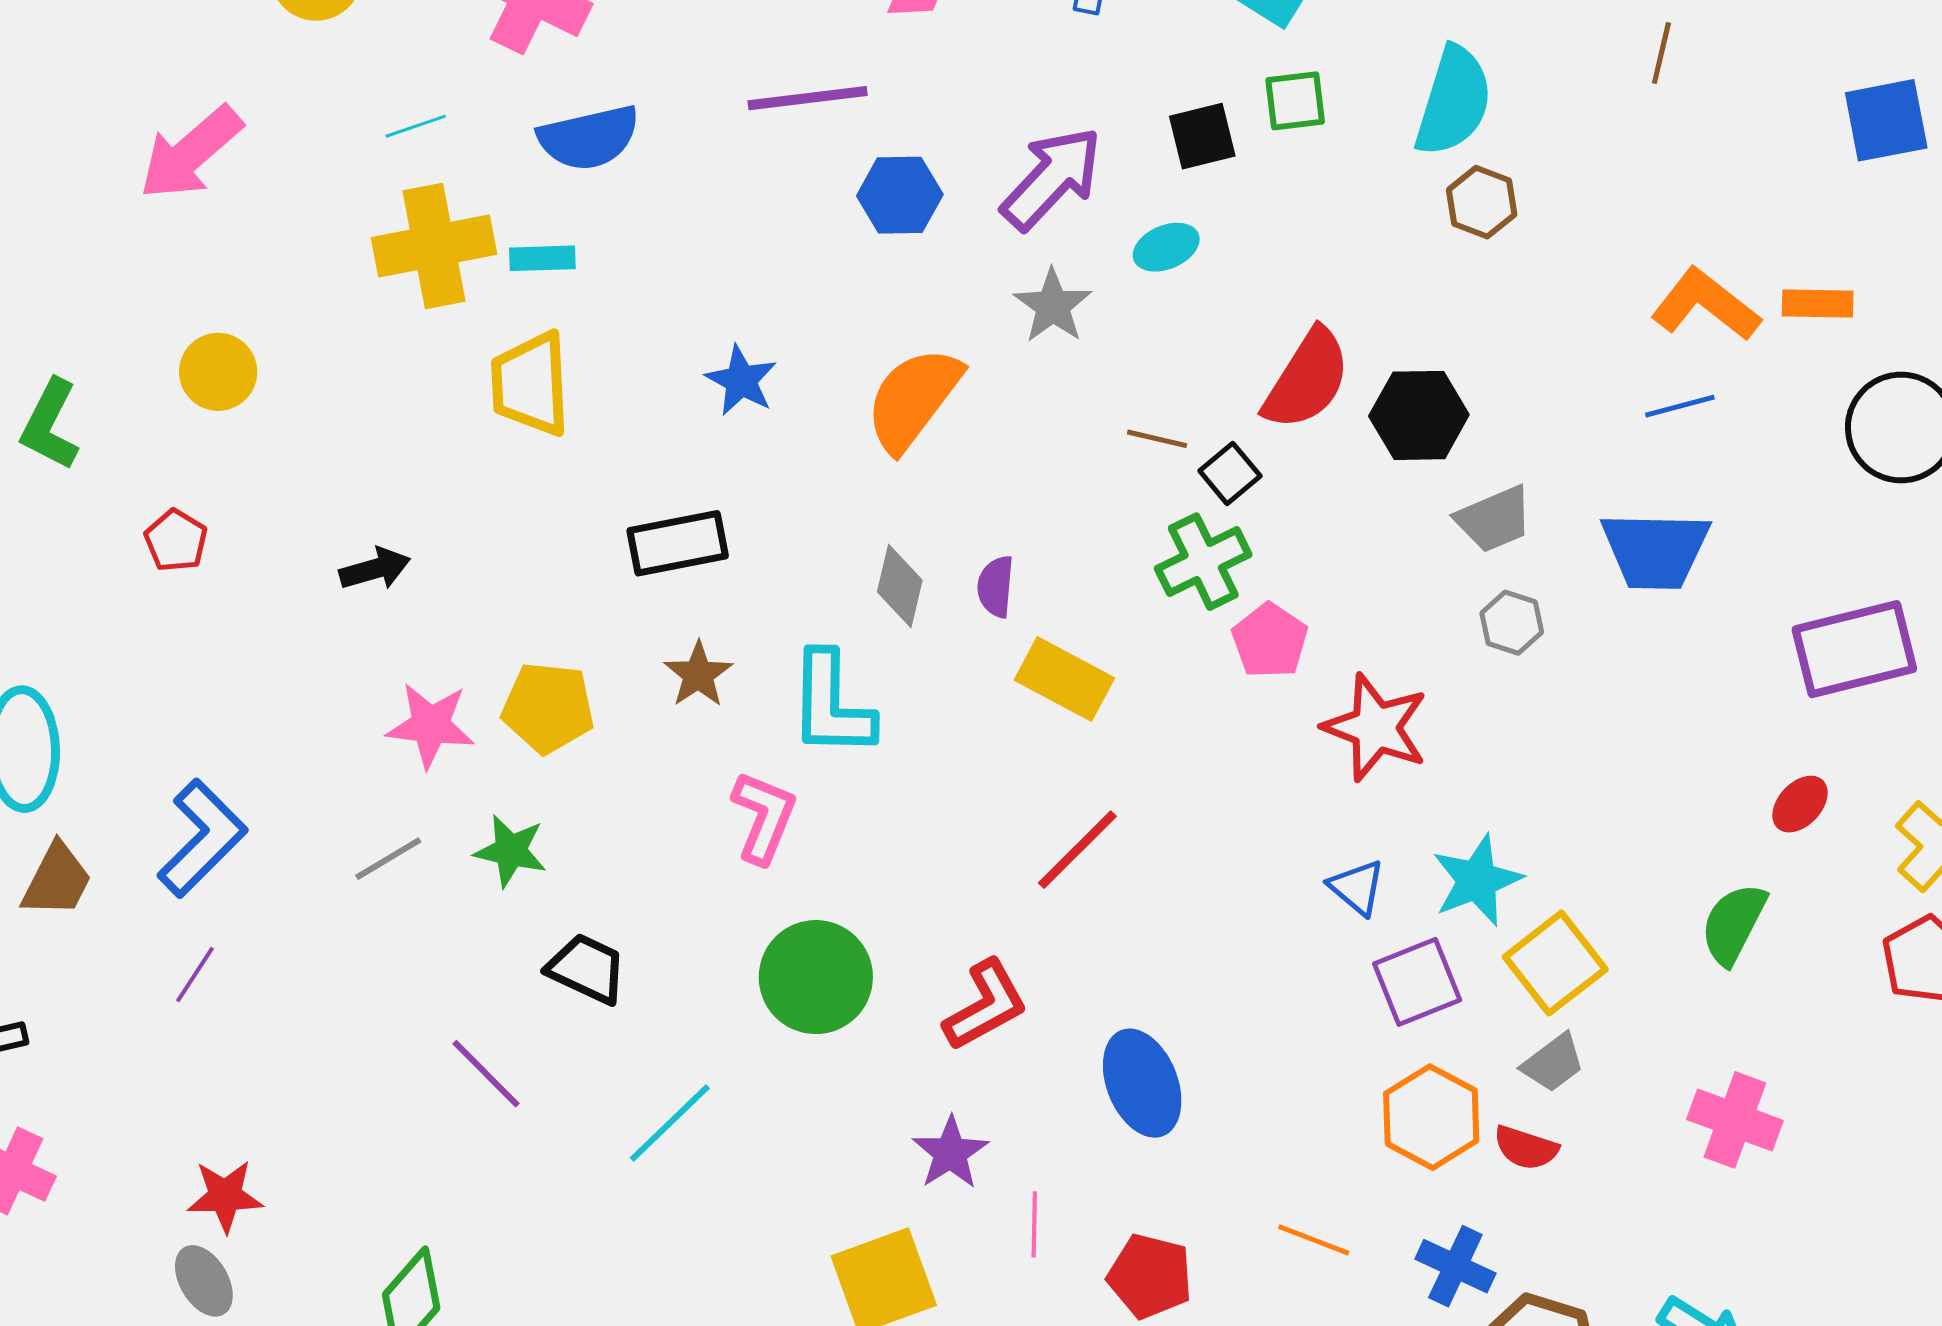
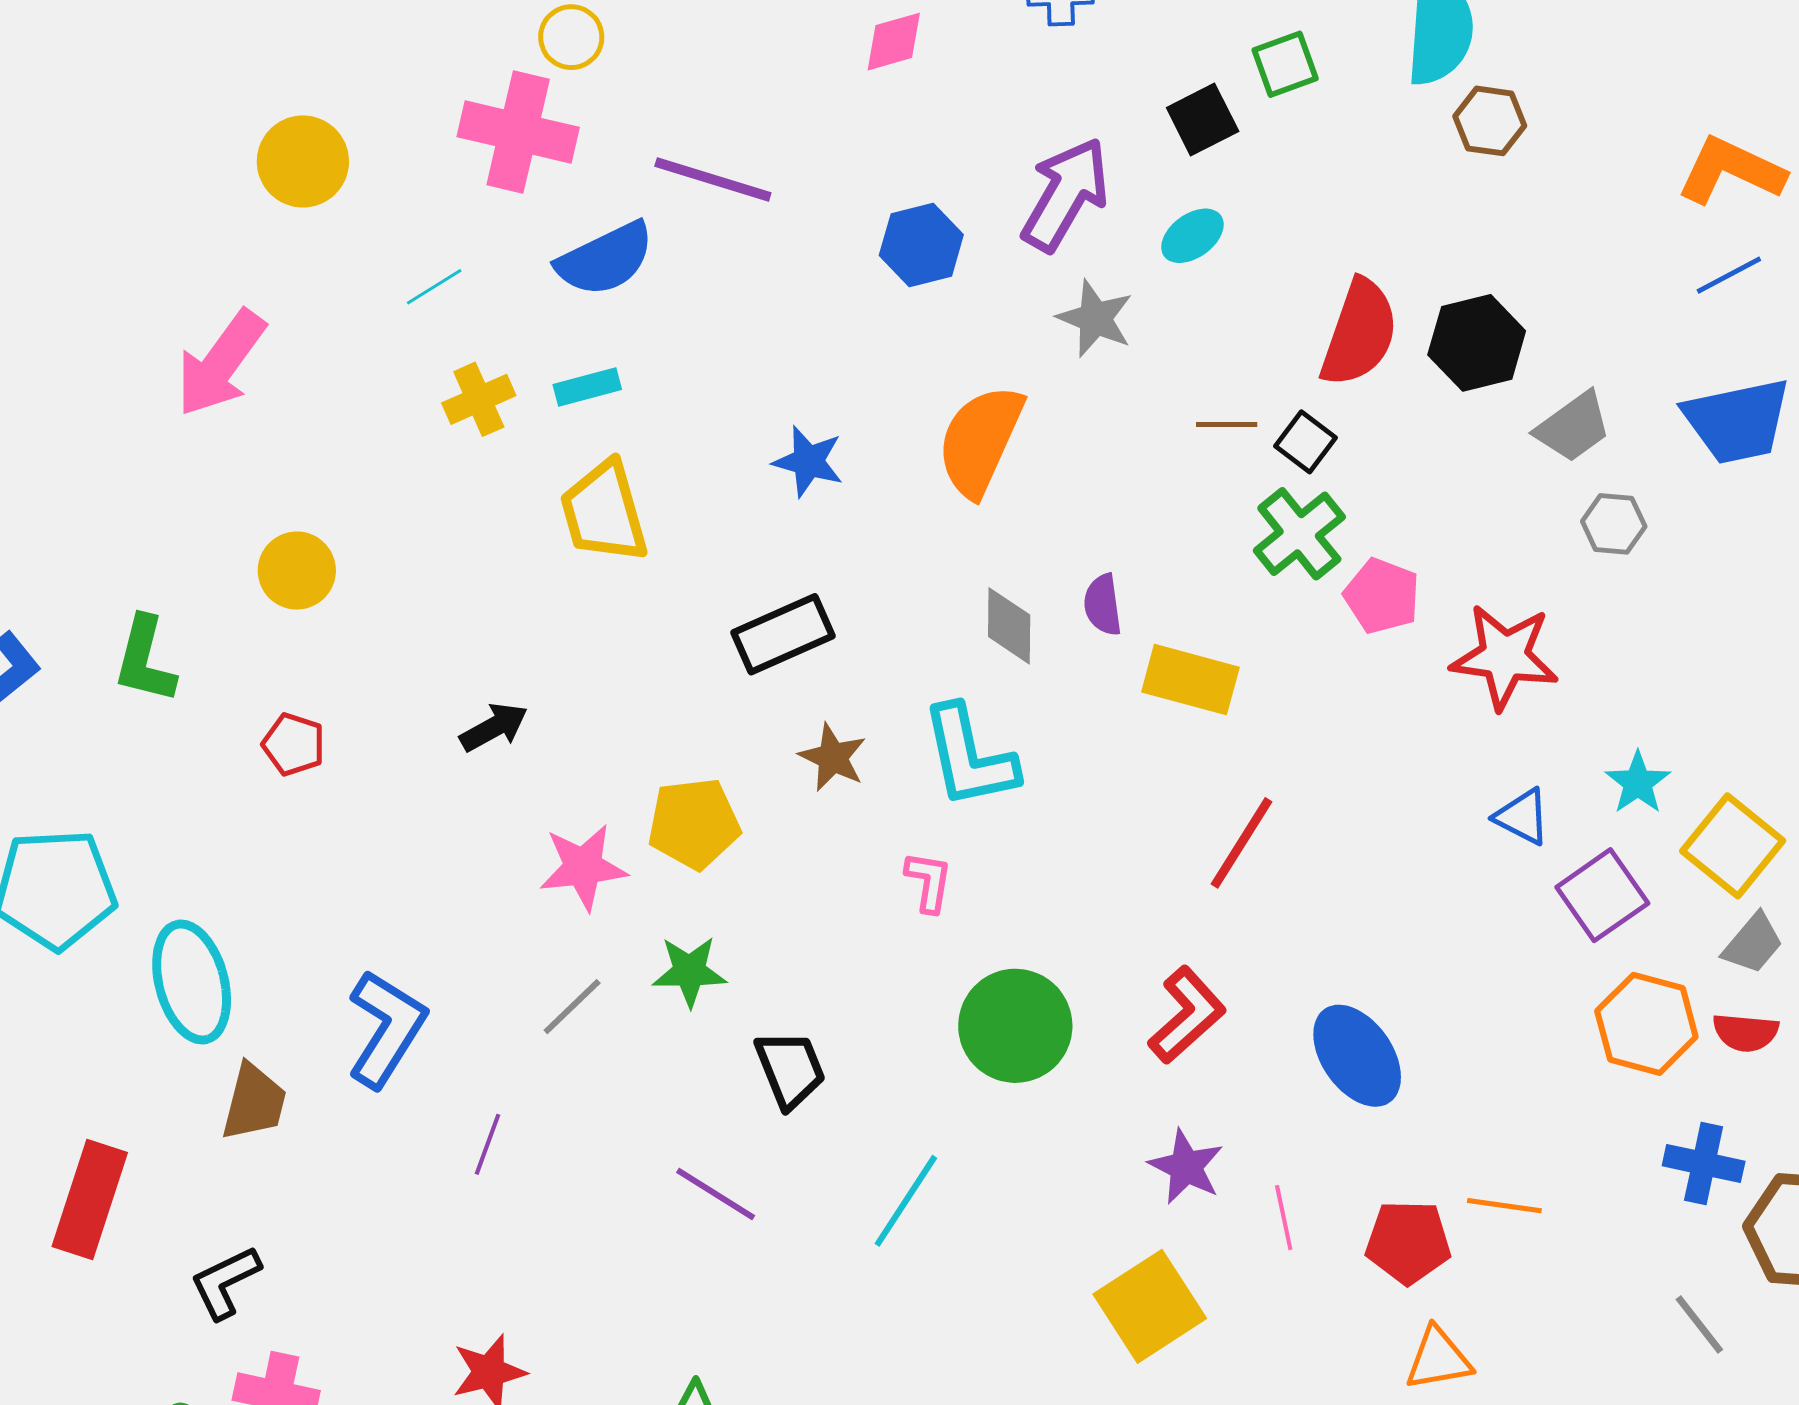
purple line: (808, 98) -> (713, 180), moved, turned 37
yellow cross: (434, 246) -> (479, 399), size x0.6
pink L-shape: (764, 817) -> (929, 882), size x0.7
cyan star: (1477, 880) -> (1638, 783), size x0.7
black trapezoid: (587, 969) -> (790, 1069), turned 56
purple line: (195, 975) -> (488, 1144), moved
orange line: (1314, 1240) -> (1504, 1206), moved

